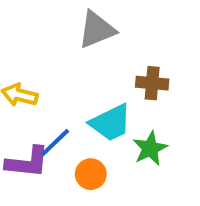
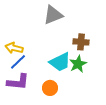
blue line: (55, 142) -> (18, 62), moved
green star: (150, 148) -> (78, 64), moved

